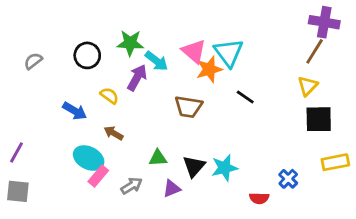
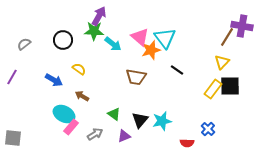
purple cross: (324, 22) -> (242, 26), moved
purple arrow: (137, 78) -> (99, 16), moved
purple line: (17, 152) -> (12, 77), moved
green triangle: (158, 158) -> (114, 114), turned 40
yellow rectangle: (335, 162) -> (213, 89), moved, turned -42

